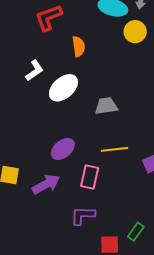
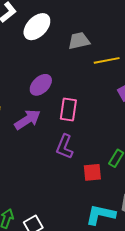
yellow line: (114, 149) -> (107, 60), moved
purple L-shape: (83, 216) -> (65, 147), turned -65

